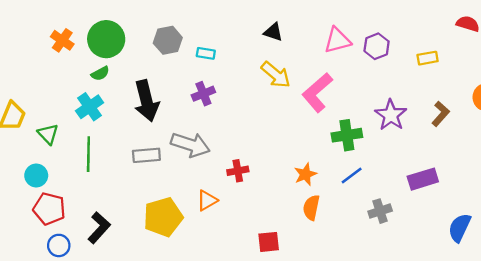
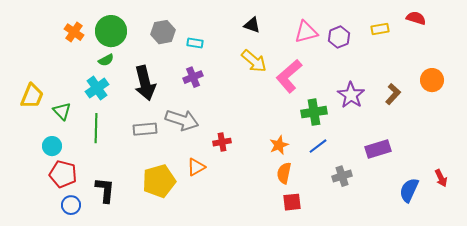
yellow rectangle: (428, 58) -> (380, 29), moved
black L-shape: (99, 228) -> (105, 190), turned -36
red square: (269, 242) -> (292, 202), moved

